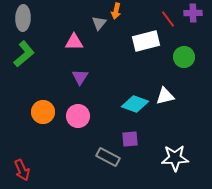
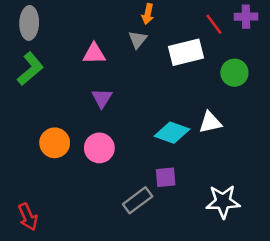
gray triangle: (99, 23) -> (138, 40), moved
gray rectangle: (108, 157) -> (138, 200), turned -65

